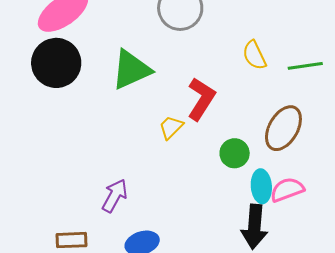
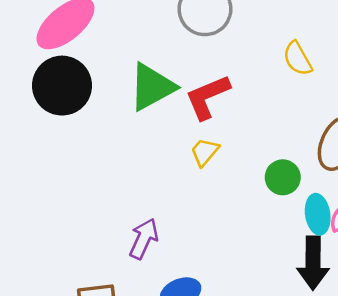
red L-shape: (201, 99) -> (207, 97), moved, turned -141

